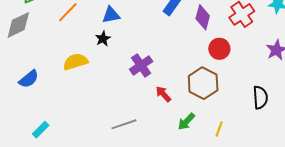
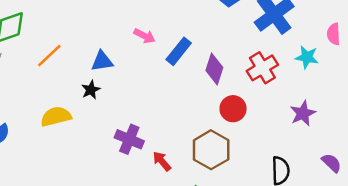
purple cross: (141, 65) -> (129, 139), moved, turned -35

